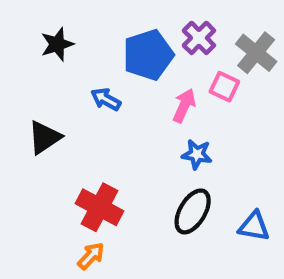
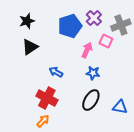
gray cross: (256, 53) -> (121, 25), turned 30
blue arrow: (106, 99) -> (56, 72), moved
black triangle: (44, 137) -> (30, 47), moved

